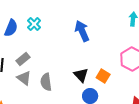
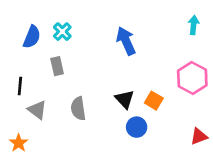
gray rectangle: (23, 59) -> (57, 66), moved, turned -64
gray triangle: (24, 78) -> (37, 110), moved

